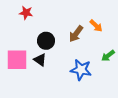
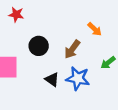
brown arrow: (76, 34) -> (72, 49), moved
black triangle: (40, 60) -> (52, 80), moved

